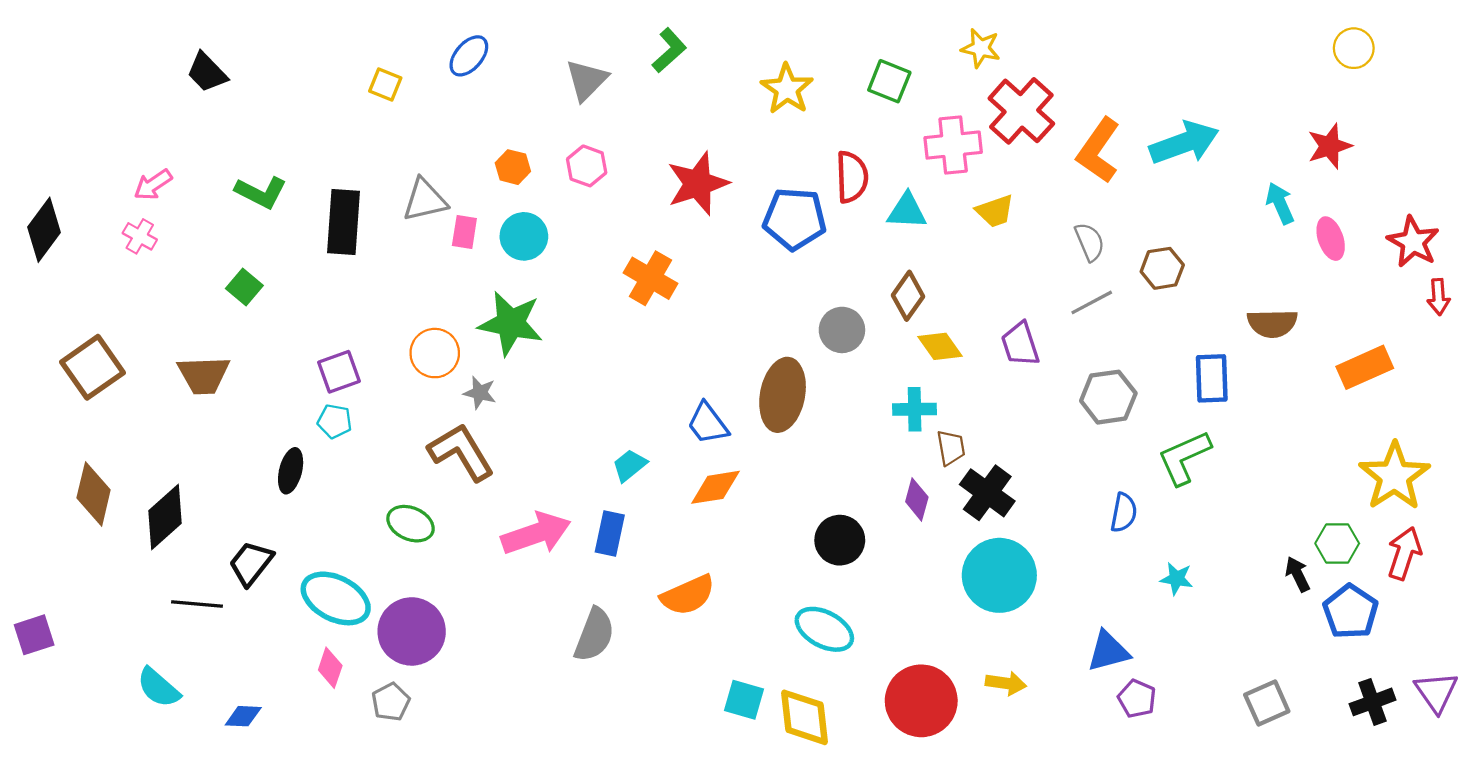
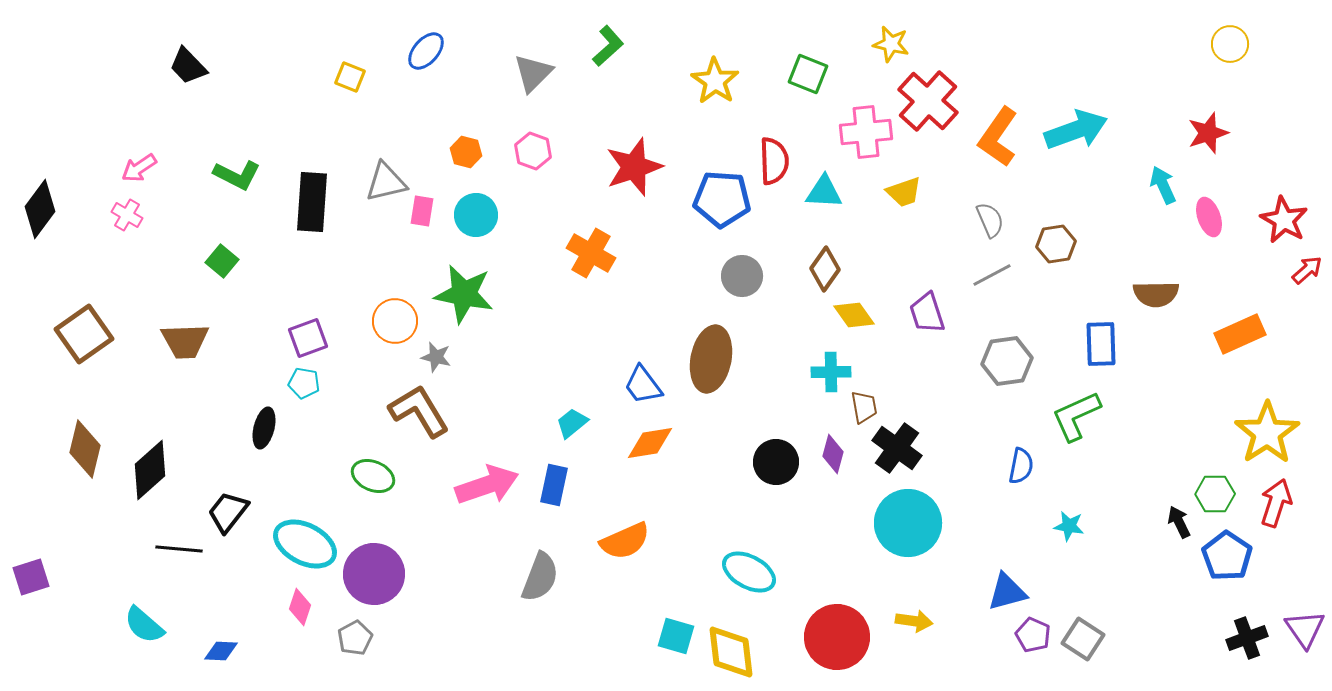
red arrow: (1438, 297) -> (1307, 270), turned -128
gray circle: (842, 330) -> (742, 276), moved
black circle: (840, 540) -> (776, 462), moved
gray square: (1267, 703) -> (1083, 639), moved, turned -33

